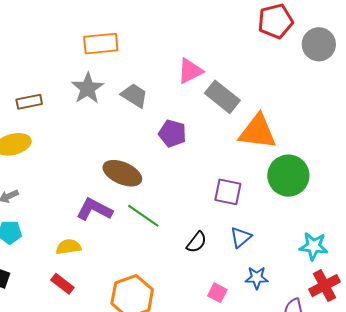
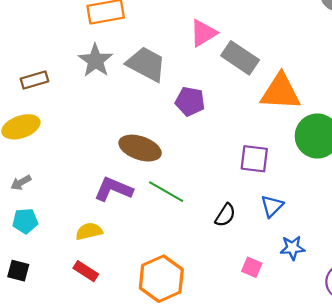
gray trapezoid: (134, 95) -> (146, 64), size x1.4

